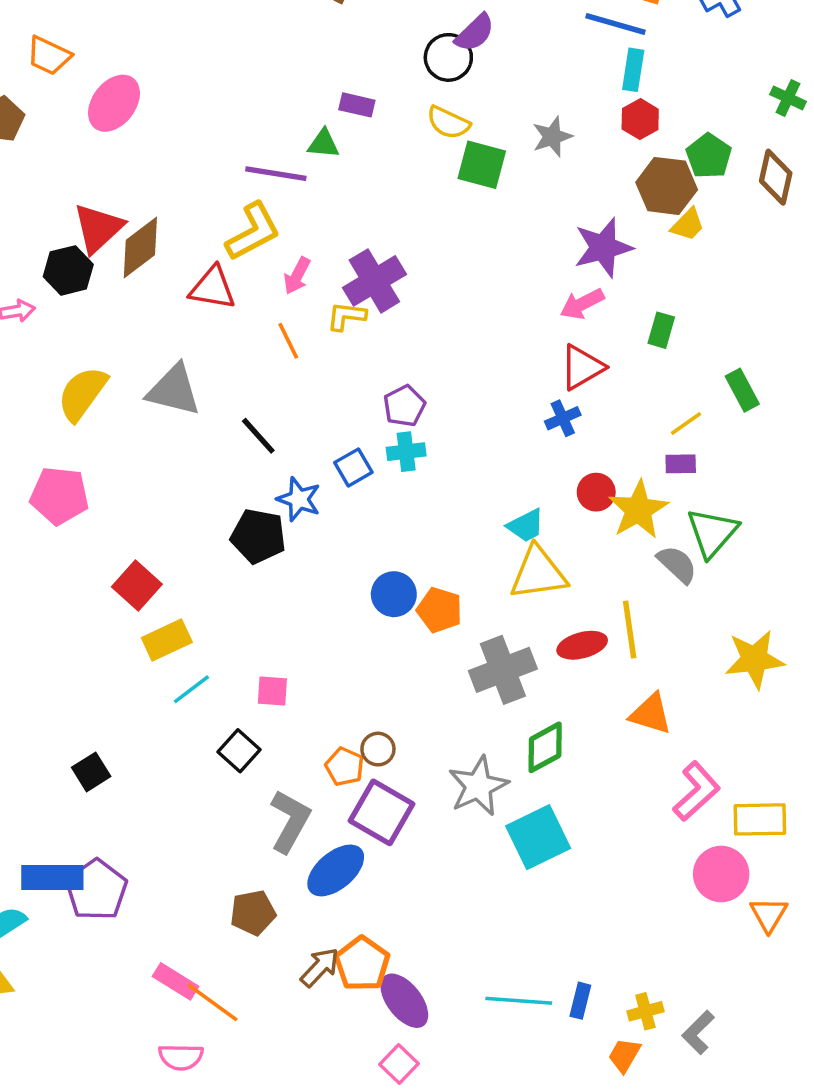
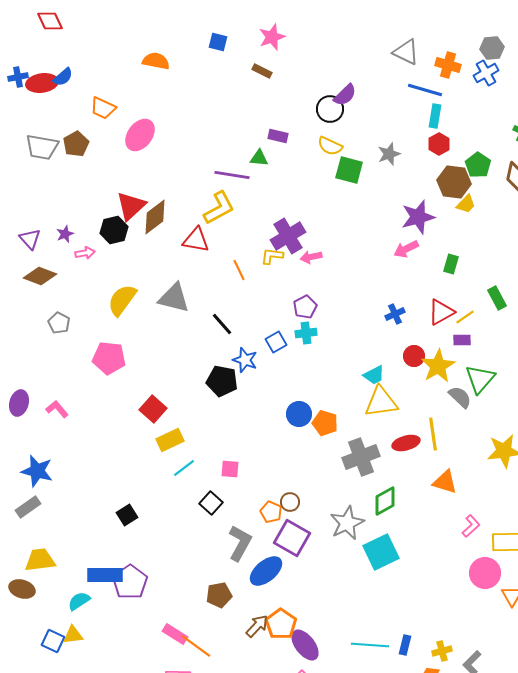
pink arrow: (297, 276) -> (311, 257), moved, turned 50
red triangle: (582, 367) -> (441, 312), moved
pink L-shape: (696, 791) -> (471, 526), size x0.7

